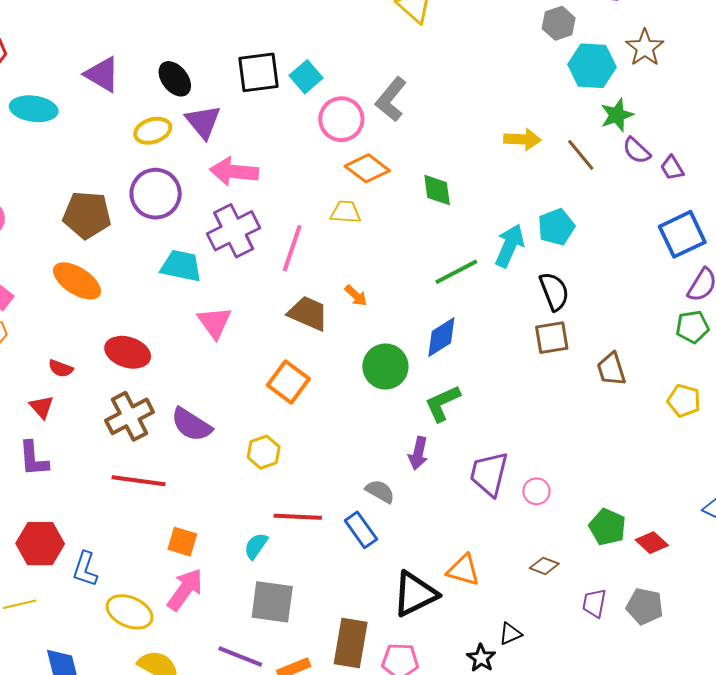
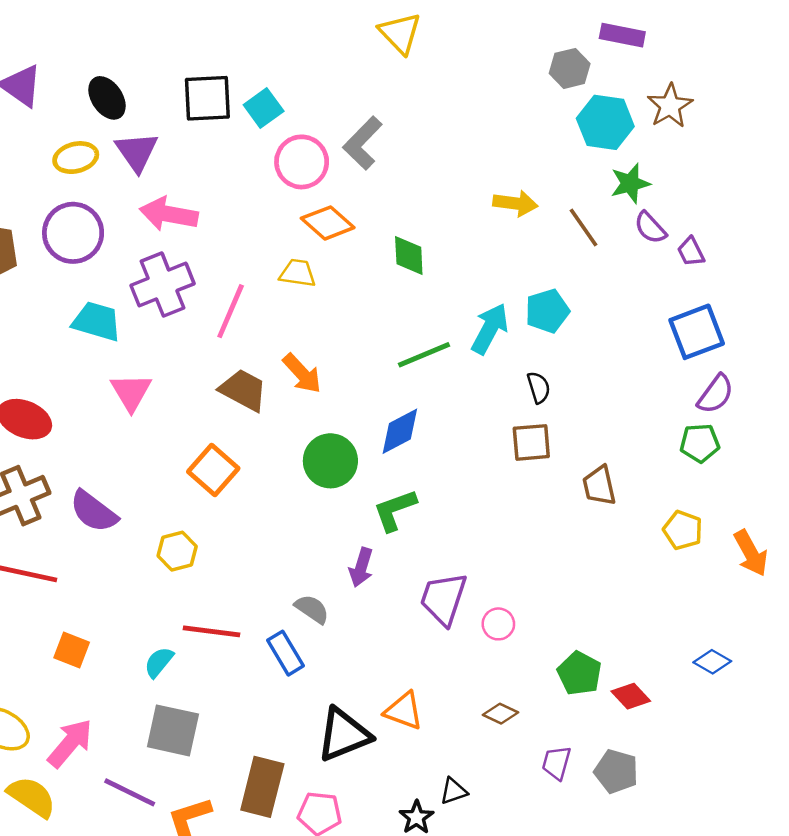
black semicircle: (554, 291) -> (539, 387), size x0.7
orange arrow: (356, 296) -> (302, 373), size x1.5
pink arrow: (185, 590) -> (70, 743), moved

